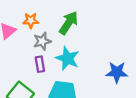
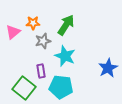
purple rectangle: (40, 64) -> (41, 71), moved
blue star: (117, 72) -> (108, 68), turned -30

